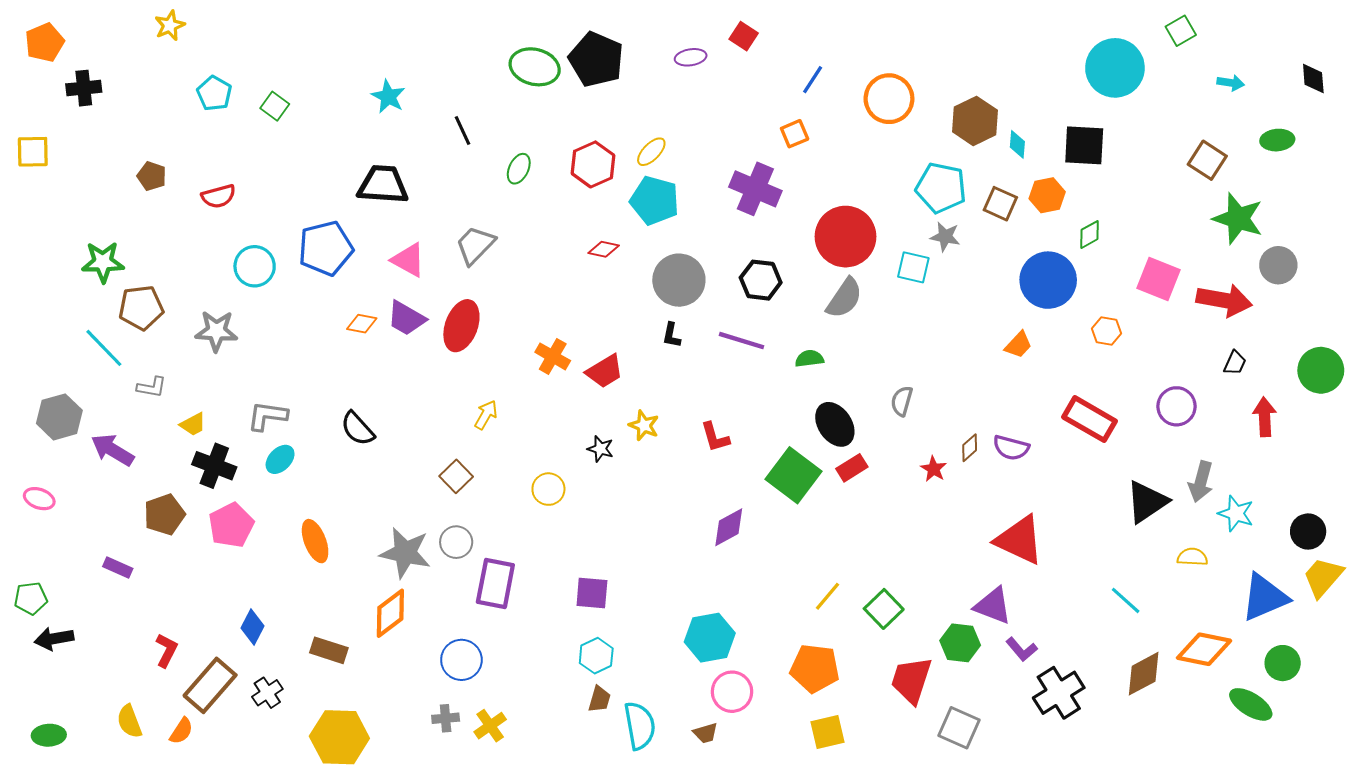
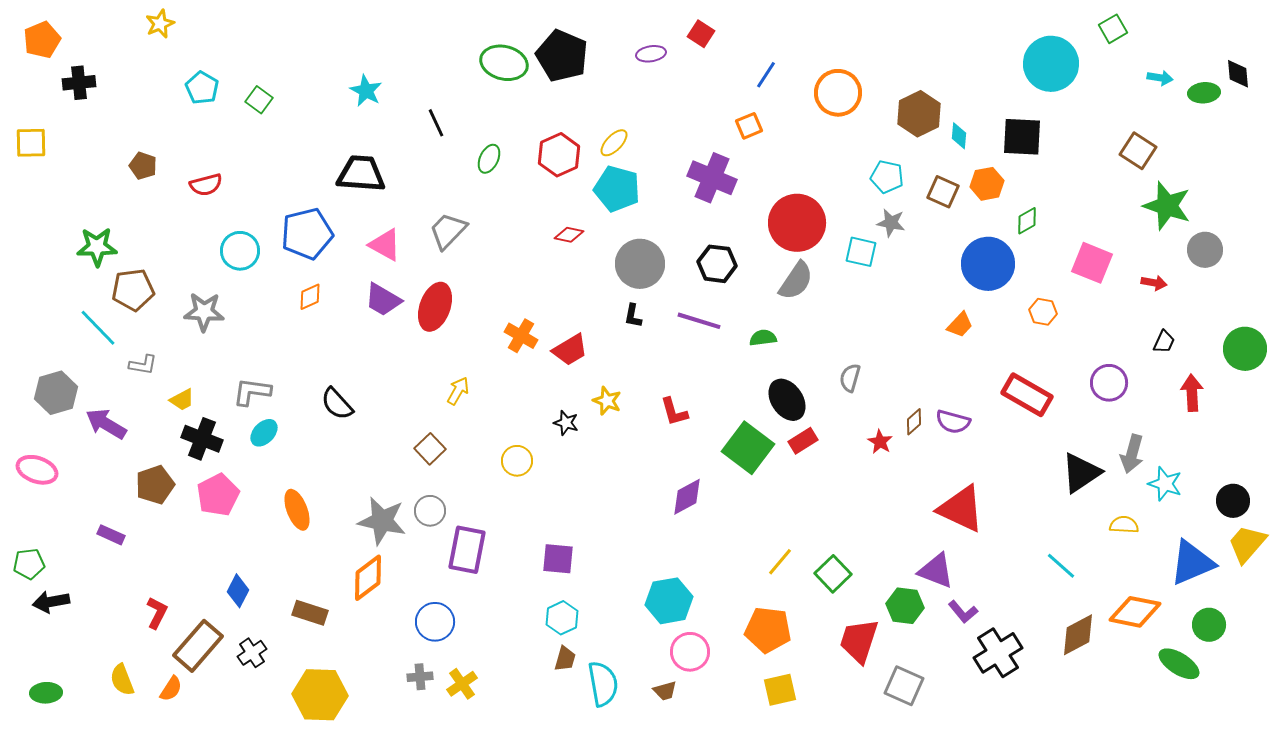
green ellipse: (1277, 140) -> (1204, 93), moved
cyan pentagon: (941, 188) -> (887, 177), size x0.7
red arrow: (1224, 300) -> (1154, 283), size x0.5
orange diamond: (362, 324) -> (310, 297), moved, turned -36
pink ellipse: (39, 499) -> (37, 470), size x1.4

